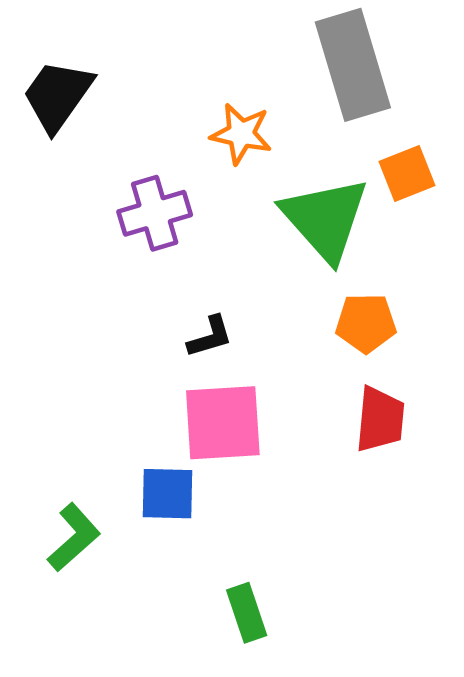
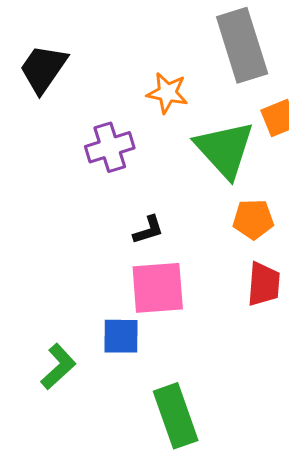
green rectangle: (247, 613) -> (176, 416), size x1.6

